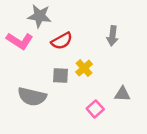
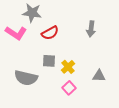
yellow cross: (84, 68) -> (68, 67), moved
pink square: (95, 109) -> (69, 88), moved

